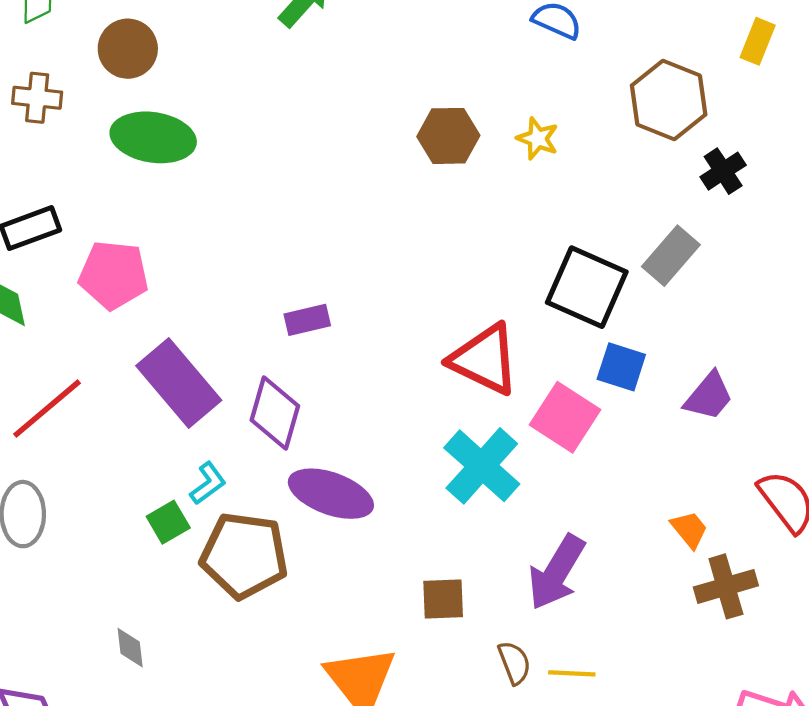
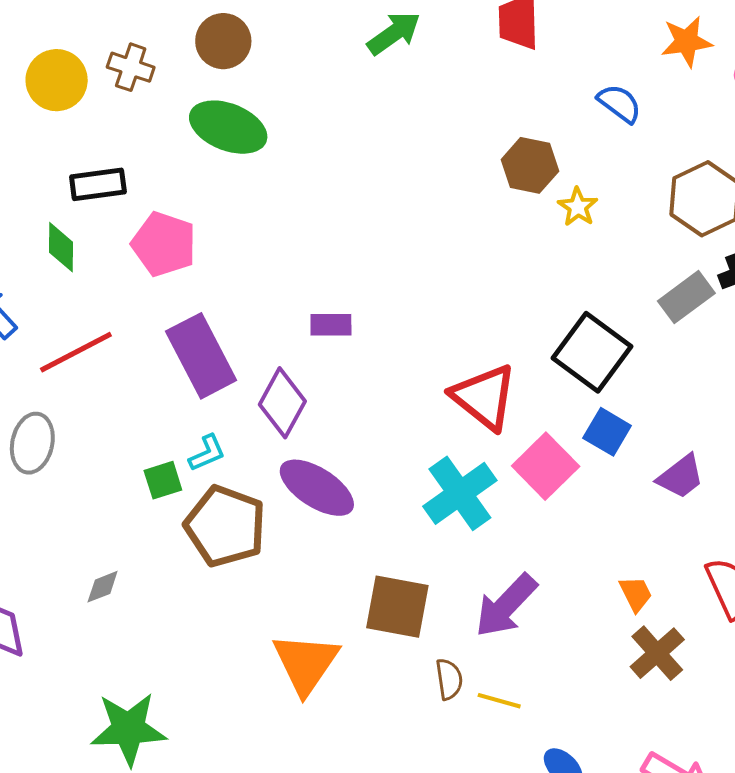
brown hexagon: (448, 136) -> (530, 165), moved
gray rectangle: (671, 256) -> (686, 297), moved
brown cross: (726, 586) -> (657, 653), turned -38
brown square: (443, 599) -> (397, 607), size x1.5
gray diamond: (130, 648) -> (103, 587), turned 63

